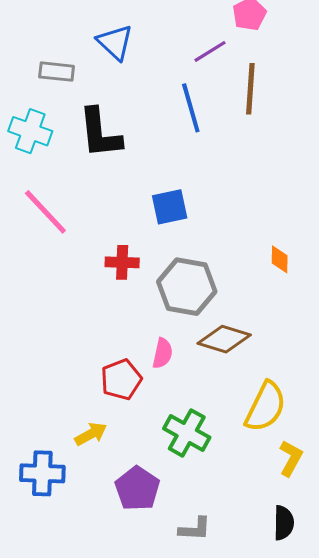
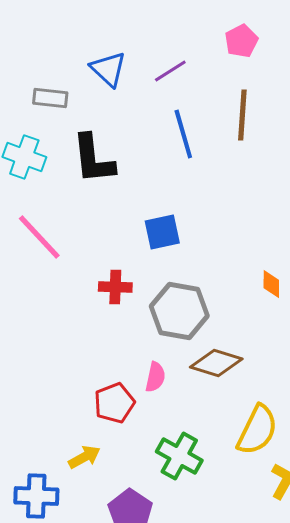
purple line: (210, 51) -> (170, 71), moved

